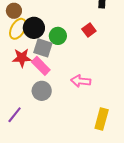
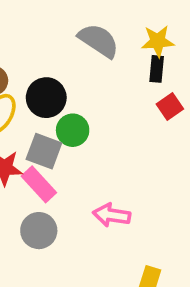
black circle: (34, 28) -> (46, 98), moved
red square: (89, 30) -> (170, 106), moved

